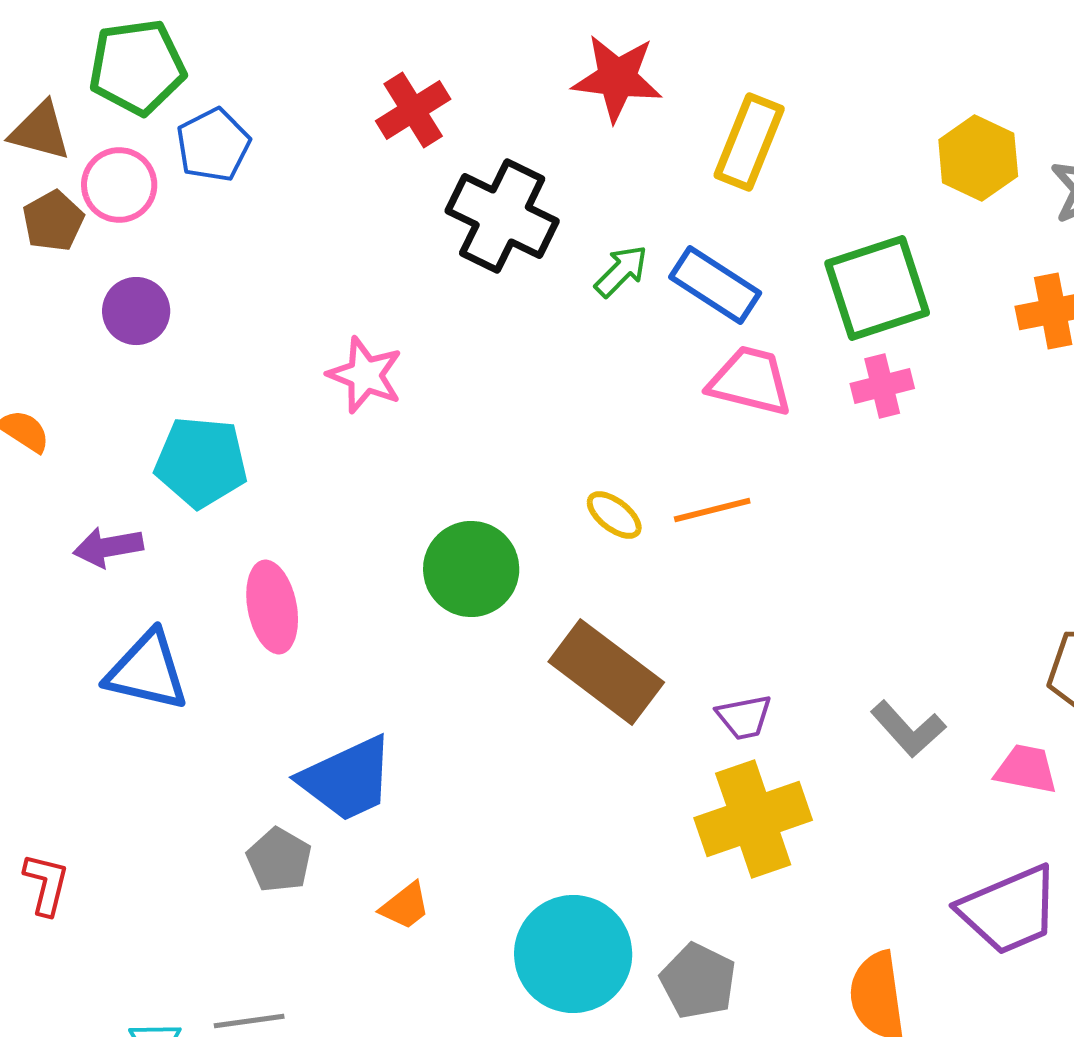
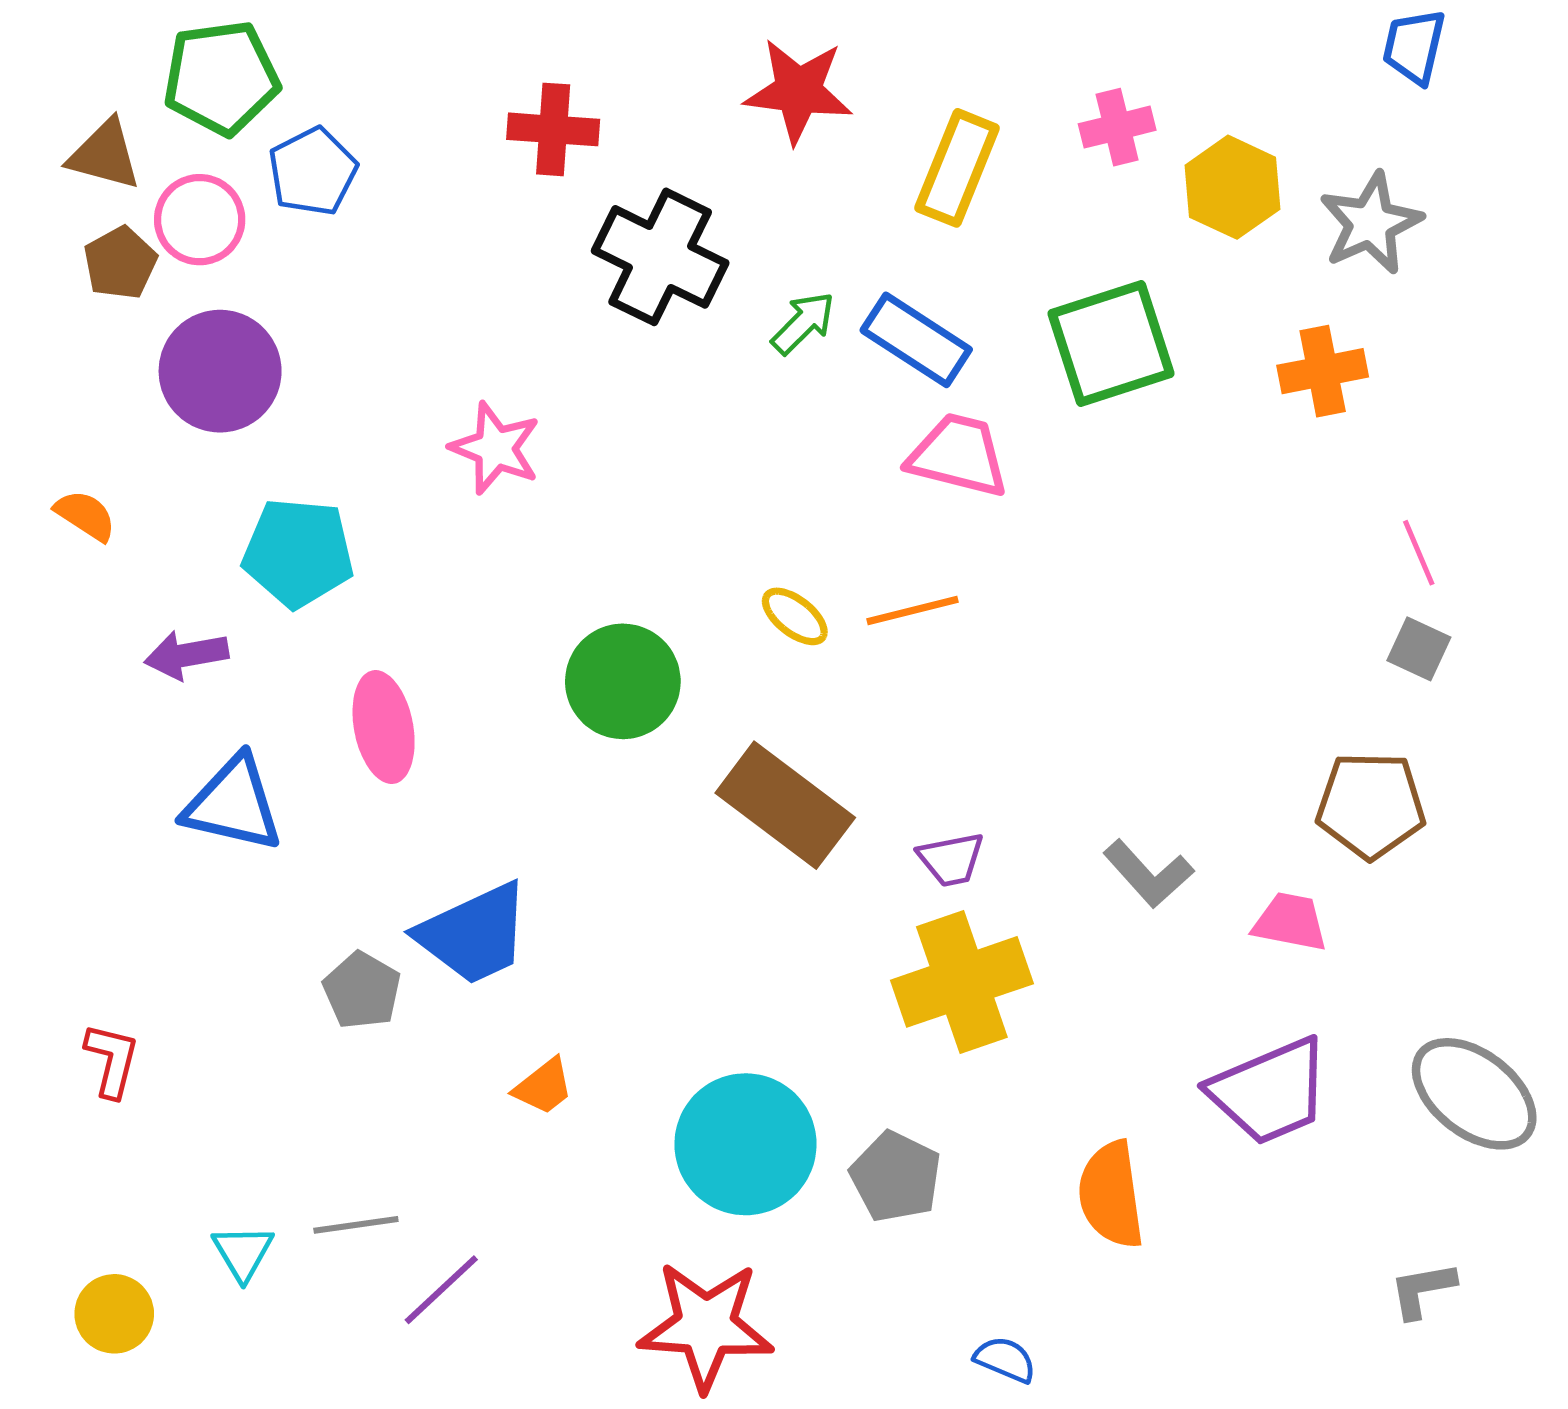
red cross: (413, 110) -> (553, 129), turned 36
purple circle: (136, 311) -> (220, 371), size x1.5
pink cross: (882, 386) -> (1117, 127), moved
gray pentagon: (279, 860) -> (362, 990), moved

